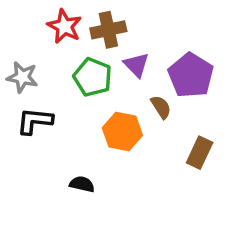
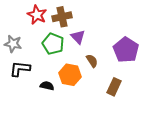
purple pentagon: (191, 75) -> (126, 50), moved
black semicircle: (82, 184) -> (47, 86), moved

